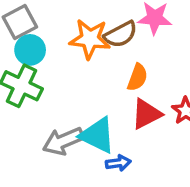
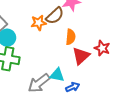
orange star: (90, 39) -> (39, 23), size x0.7
cyan triangle: (98, 135) -> (57, 75), size x0.7

